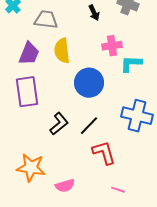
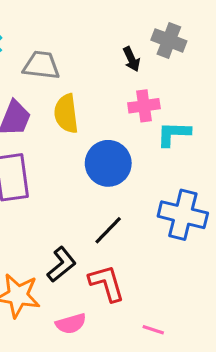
black arrow: (94, 13) -> (132, 59), moved
black L-shape: (59, 124) -> (62, 264), moved
red L-shape: (104, 153) -> (107, 283), moved

